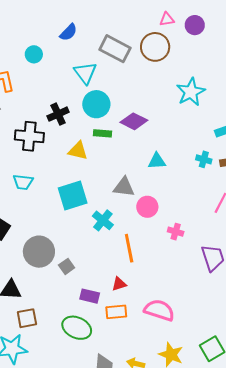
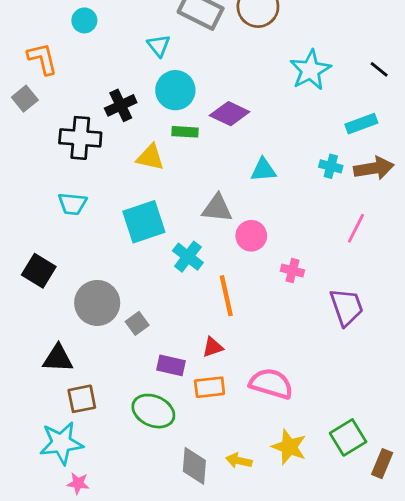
cyan triangle: (85, 73) -> (159, 46), size x0.7

